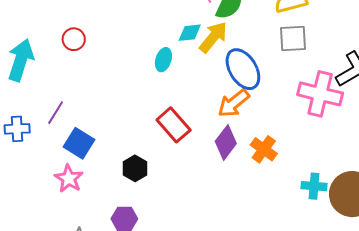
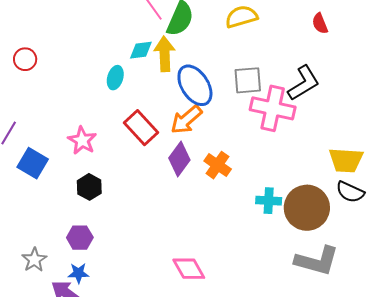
yellow arrow: (213, 37) -> (165, 54), turned -40
gray square: (293, 39) -> (248, 80), moved
red rectangle: (174, 125) -> (141, 128), moved
pink star: (69, 179) -> (82, 140), moved

